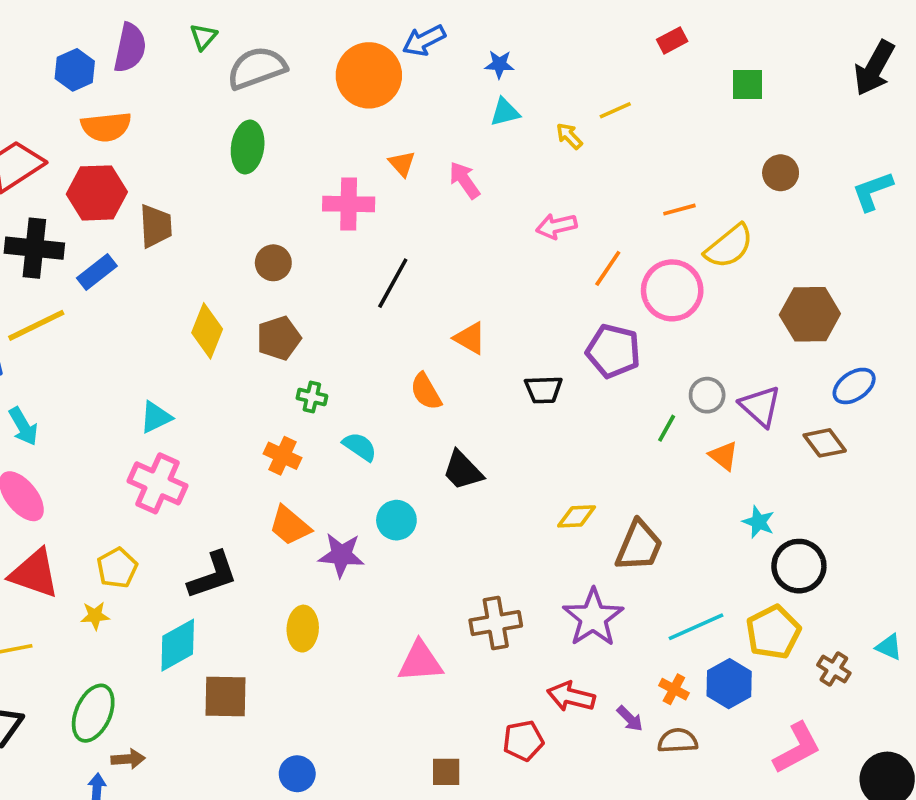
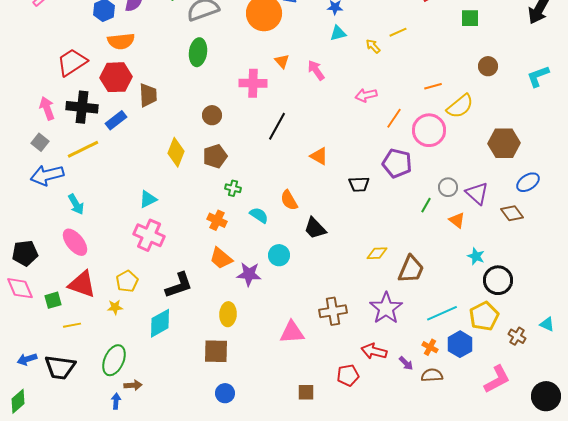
orange semicircle: (426, 391) -> (289, 200), moved
brown square: (226, 697) -> (216, 351), moved

